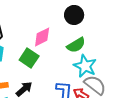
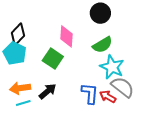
pink diamond: (42, 37) -> (67, 36), turned -60

